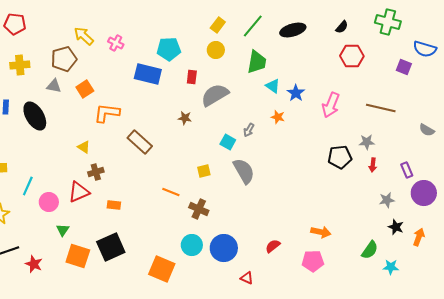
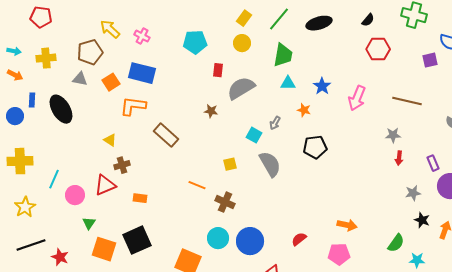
purple square: (404, 67) -> (430, 60), turned -35
blue rectangle: (148, 74) -> (142, 73), moved
cyan triangle: (273, 86) -> (288, 83), moved, turned -35
black pentagon: (340, 157) -> (315, 147), moved

